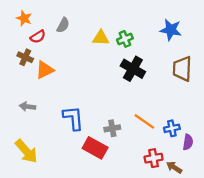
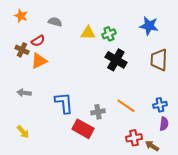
gray semicircle: (63, 25) -> (55, 22), turned -104
red semicircle: (38, 37) -> (38, 41), moved
blue cross: (172, 128) -> (160, 105), moved
yellow arrow: (26, 151) -> (23, 132), size x0.6

